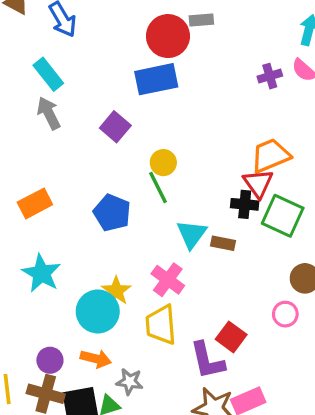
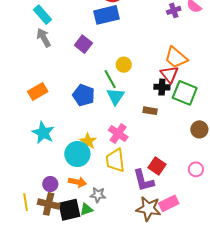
orange trapezoid: (270, 156) -> (176, 58), turned -115
yellow circle: (163, 163) -> (124, 65), moved
cyan triangle: (192, 234) -> (116, 96), moved
pink circle: (285, 314) -> (196, 169), moved

